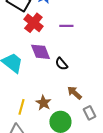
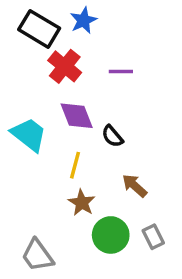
yellow line: (21, 107) -> (75, 165), moved
gray rectangle: (89, 113) -> (153, 237), moved

